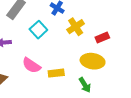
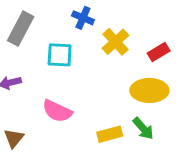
cyan square: (38, 30) -> (60, 55), turned -36
yellow rectangle: (56, 73) -> (110, 134), moved

